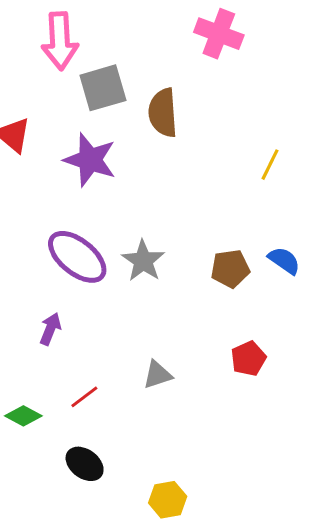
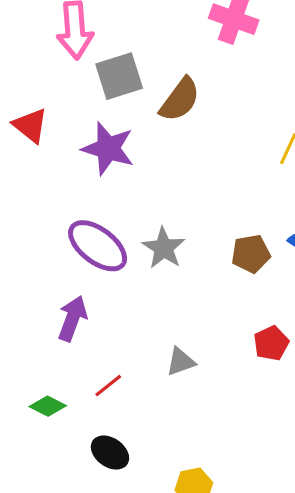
brown semicircle: (163, 113) -> (180, 100), turned -138
purple arrow: (50, 329) -> (72, 318), size x1.4

